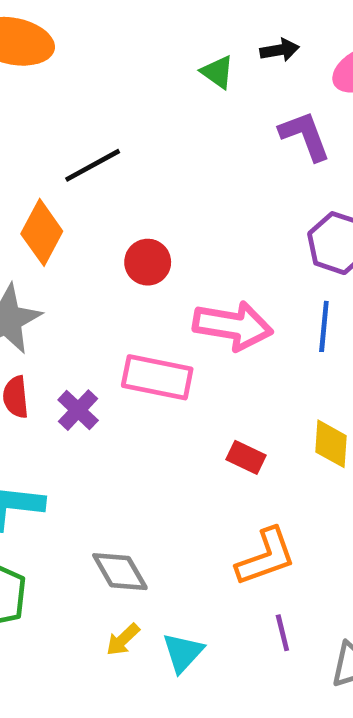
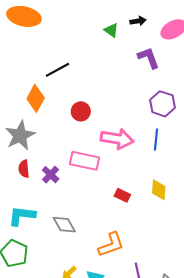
orange L-shape: (266, 557) -> (111, 245), moved
gray diamond: (120, 572) -> (64, 225), moved

